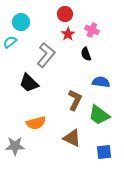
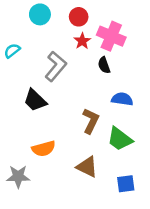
cyan circle: (21, 22) -> (40, 14), moved
pink cross: (92, 30) -> (111, 36), size x1.6

